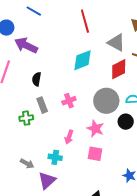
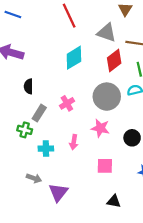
gray rectangle: (42, 105) -> (39, 113), turned 63
green cross: (26, 118) -> (25, 130), turned 32
black circle: (126, 122) -> (132, 138), moved
pink square: (95, 154) -> (105, 166), moved
cyan cross: (55, 157) -> (46, 149), moved

